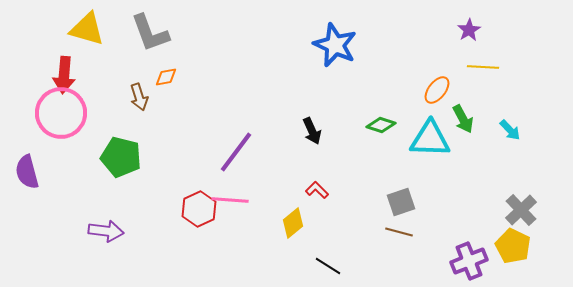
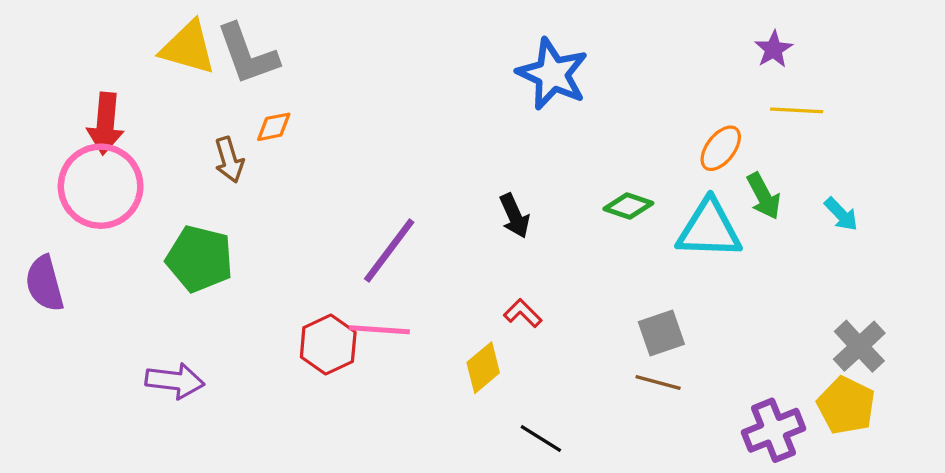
yellow triangle: (87, 29) -> (188, 48), moved

